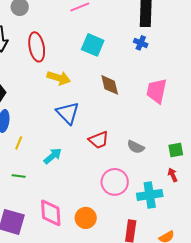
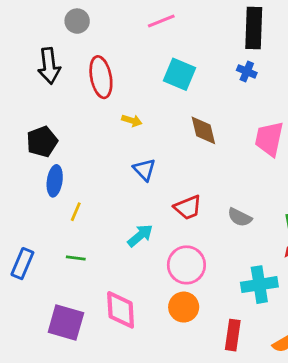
yellow arrow: (59, 78) -> (132, 121), size x0.6
blue triangle: (68, 113) -> (144, 170), size x0.7
cyan arrow: (53, 156) -> (140, 236), moved
pink circle: (115, 182) -> (186, 265), moved
orange circle: (86, 218) -> (184, 307), moved

